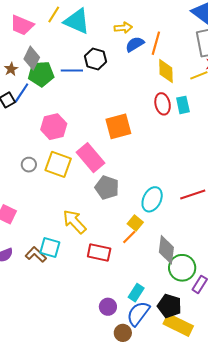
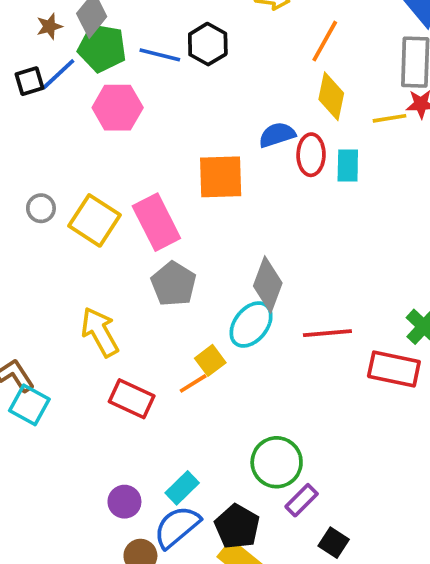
blue semicircle: (135, 44) -> (277, 135), moved
pink hexagon: (54, 127) -> (118, 108), moved
cyan square: (50, 247) -> (29, 405), moved
gray diamond: (166, 250) -> (268, 285), moved

